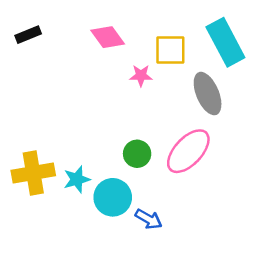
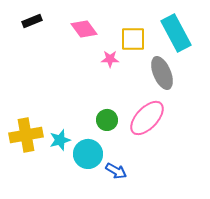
black rectangle: (28, 35) -> (32, 21), moved

